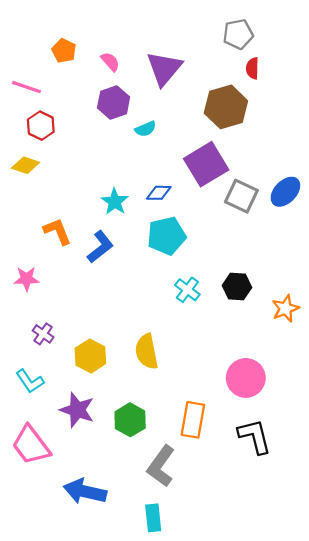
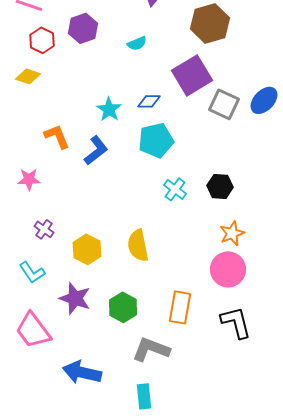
purple hexagon: (114, 102) -> (83, 28), moved
orange star: (285, 309) -> (232, 233), moved
gray L-shape: (161, 466) -> (151, 349), turned 75

